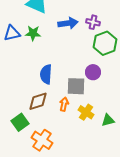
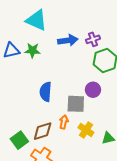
purple cross: (93, 22) -> (93, 39), turned -32
brown diamond: (38, 101) -> (43, 131), moved

